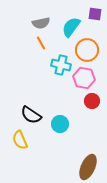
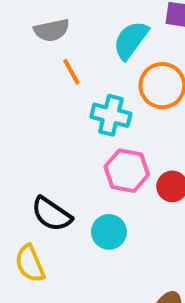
gray semicircle: (41, 23) -> (52, 30), moved
pink hexagon: (84, 78) -> (127, 171), moved

